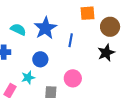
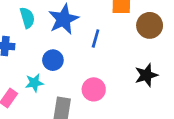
cyan semicircle: (18, 29) -> (27, 18), turned 42
black star: (106, 53) -> (146, 75), moved

